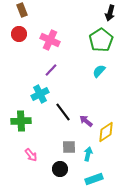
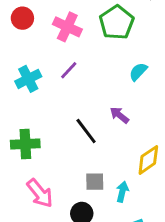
green pentagon: (101, 40) -> (116, 22), moved
cyan cross: (40, 94) -> (28, 79), moved
purple arrow: (86, 121) -> (119, 115), moved
pink arrow: (31, 155) -> (40, 193), size x1.5

